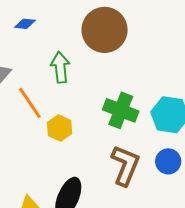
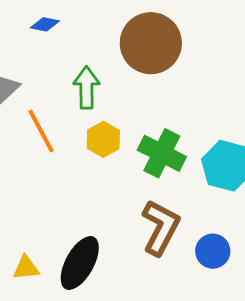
yellow hexagon: (60, 128) -> (103, 139), moved
blue circle: (168, 161) -> (213, 251), moved

